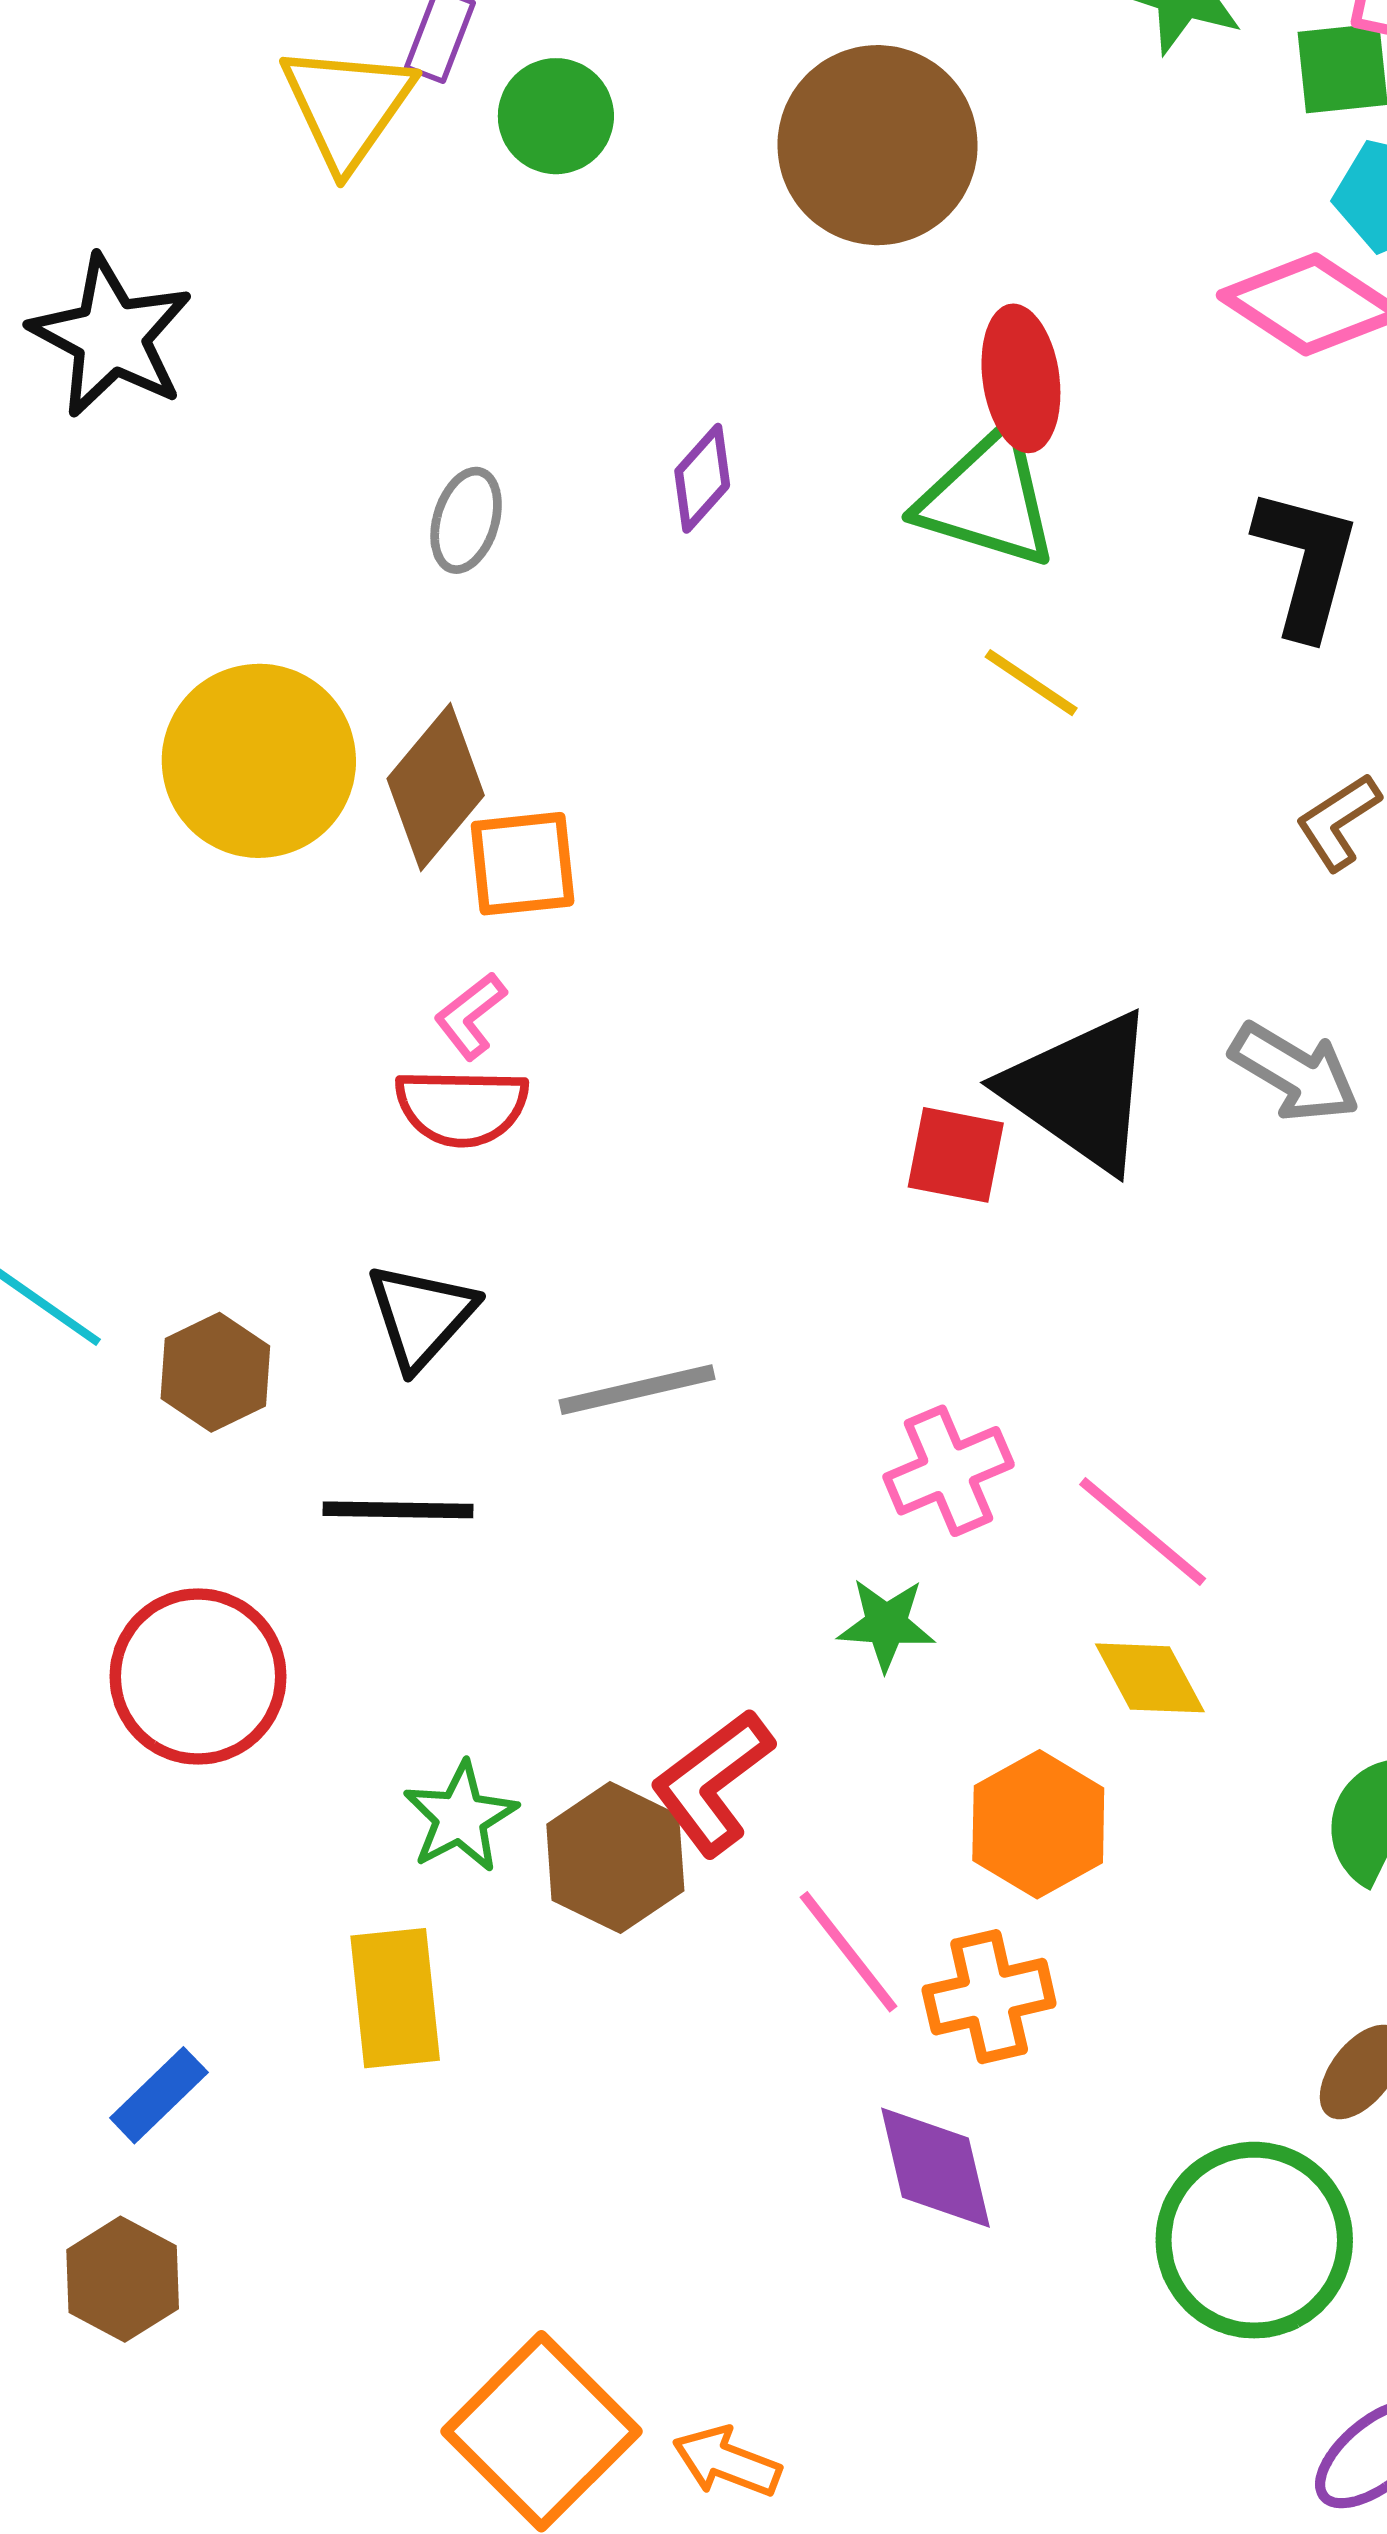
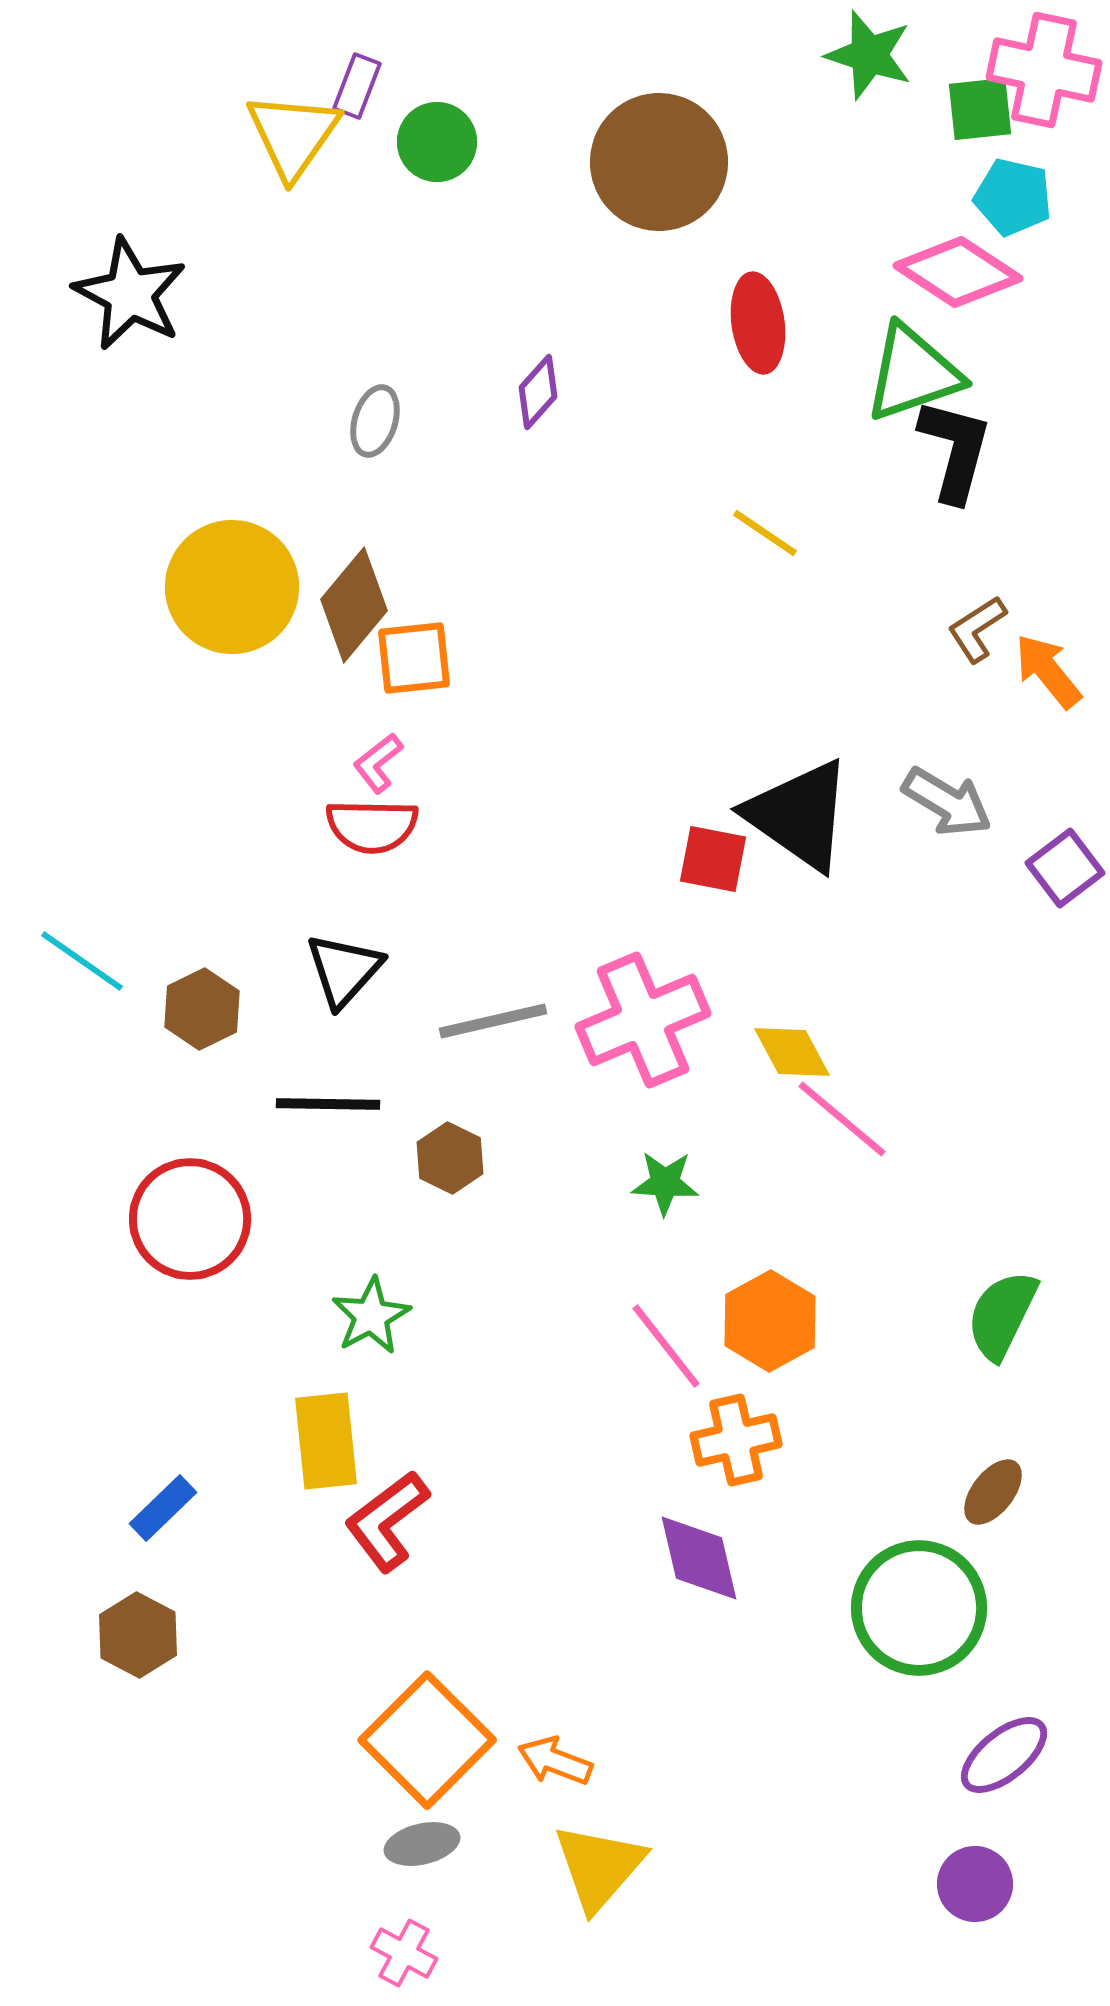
green triangle: (988, 499) -> (913, 373), moved, turned -36
pink cross: (949, 1471) -> (643, 1020), moved, size x1.5
yellow diamond: (1150, 1678) -> (792, 1052), moved
red L-shape: (712, 1782) -> (387, 1521), moved
brown hexagon: (615, 1858) -> (450, 1158), moved, size x0.7
pink line: (849, 1952) -> (666, 1346), moved

